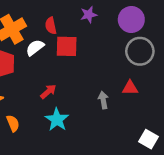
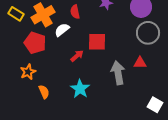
red square: (67, 46) -> (97, 42), moved
red arrow: (48, 92) -> (77, 56), moved
gray arrow: (103, 100) -> (118, 73), size x1.6

